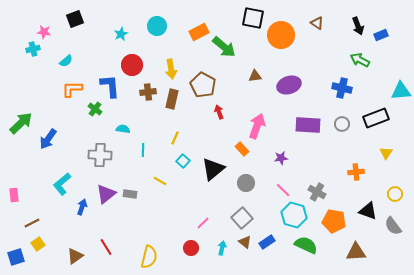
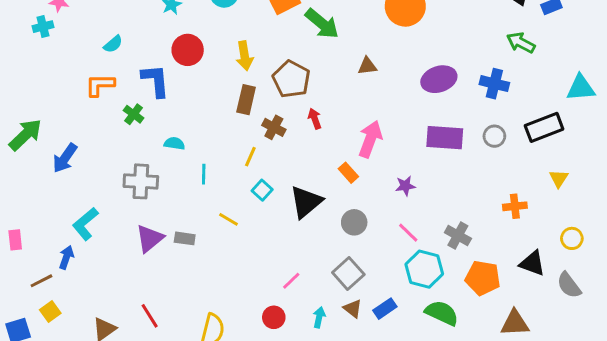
cyan semicircle: (66, 61) -> (113, 44), moved
purple ellipse: (289, 85) -> (439, 79), moved
brown cross: (148, 92) -> (274, 127), moved, turned 35
blue arrow: (82, 207) -> (66, 257), moved

